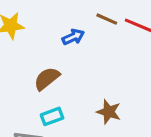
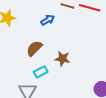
brown star: (109, 112) -> (62, 59), moved

